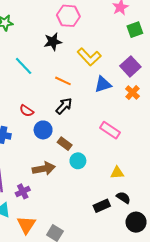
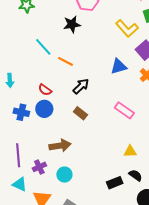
yellow L-shape: (89, 57) -> (127, 28), moved
orange line: (63, 81) -> (66, 61), moved
blue circle: (43, 130) -> (44, 109), moved
brown rectangle: (65, 144) -> (80, 113), moved
cyan circle: (78, 161) -> (64, 175), moved

